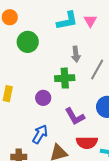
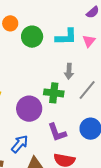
green circle: (28, 42) -> (32, 37), moved
purple circle: (43, 98) -> (29, 109), size x1.6

